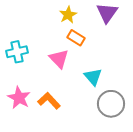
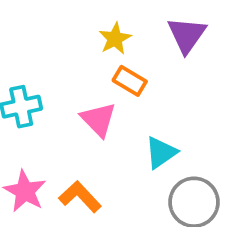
cyan triangle: (93, 77) -> (161, 153), turned 36

